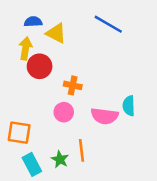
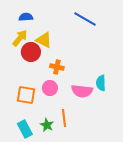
yellow triangle: (56, 33) -> (44, 40), moved
yellow arrow: (25, 48) -> (20, 38), turned 30
orange square: (19, 133) -> (26, 95), moved

